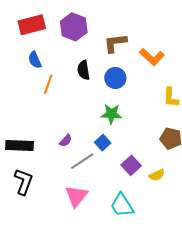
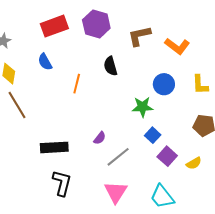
blue semicircle: (35, 60) -> (45, 62), moved
blue circle: (115, 78) -> (164, 84), moved
blue square: (103, 143) -> (153, 135), moved

